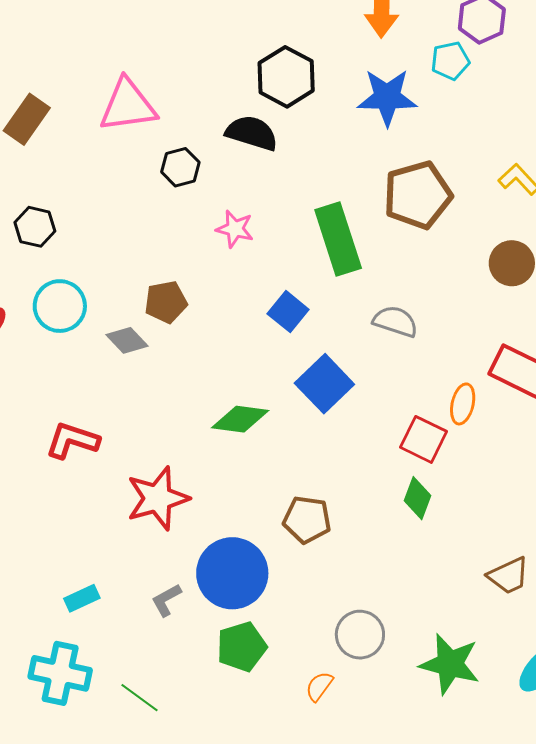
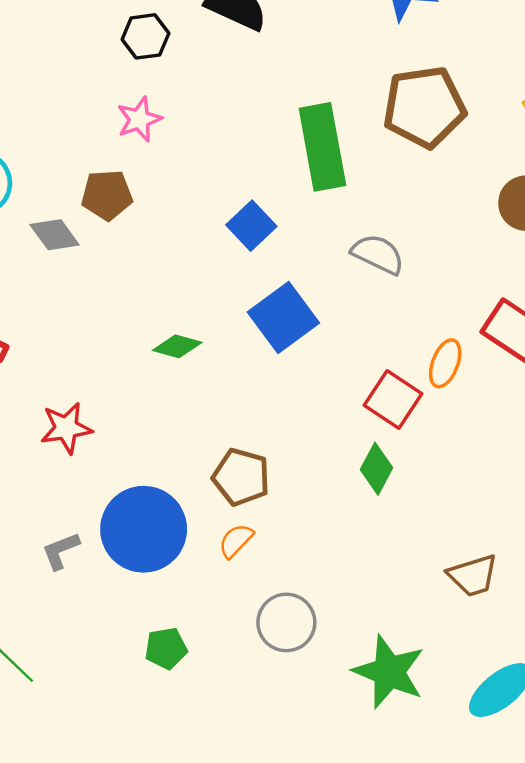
pink star: (235, 229) -> (139, 119), moved, turned 30
green diamond: (240, 419) -> (177, 346), size x0.7
red star: (158, 498) -> (66, 428), size x0.7
green pentagon: (242, 647) -> (166, 648), moved, size x0.7
orange semicircle: (319, 686) -> (236, 541), moved

